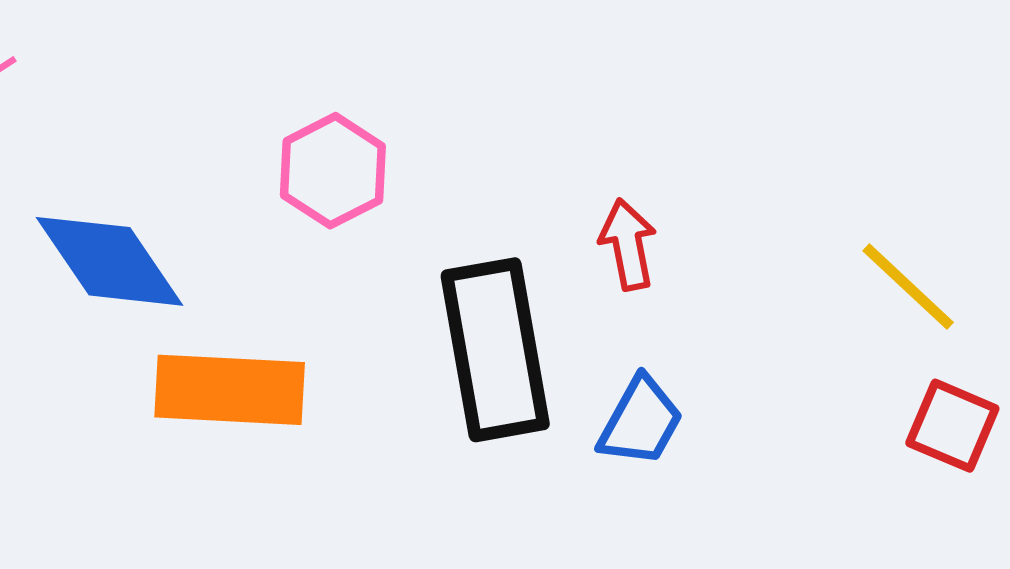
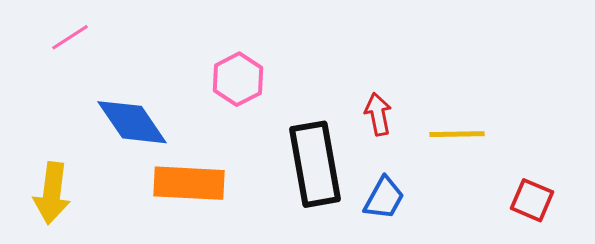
yellow line: (908, 287) -> (457, 134), moved, turned -44

